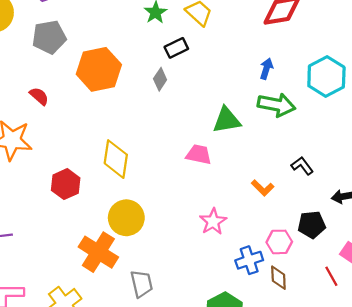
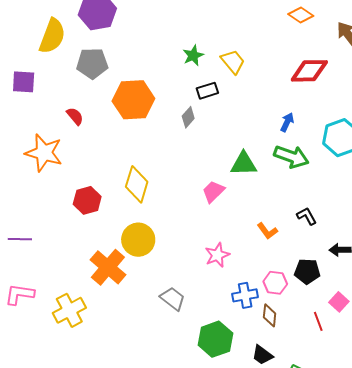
pink trapezoid: (199, 154) -> (213, 191), turned -65
gray trapezoid: (142, 284) -> (173, 299), moved, turned -48

